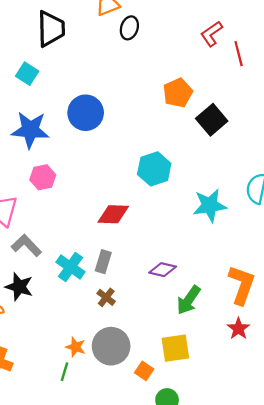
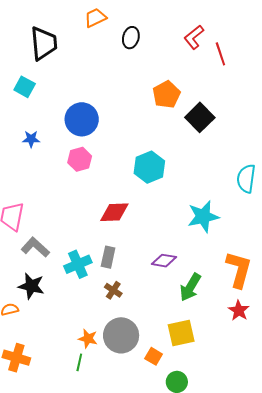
black ellipse: (129, 28) -> (131, 38), moved
blue star: (30, 130) -> (31, 139), size x0.5
pink hexagon: (43, 177) -> (80, 159), moved
cyan star: (210, 205) -> (203, 217), moved
cyan cross: (70, 267) -> (78, 264), turned 36

